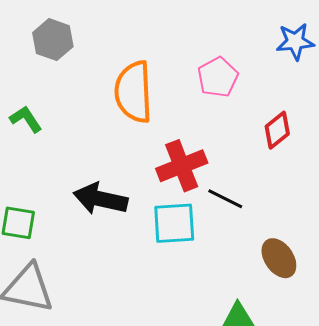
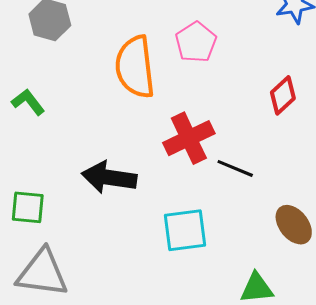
pink pentagon: (218, 77) -> (196, 42), moved
cyan square: (174, 223) -> (185, 230), moved

